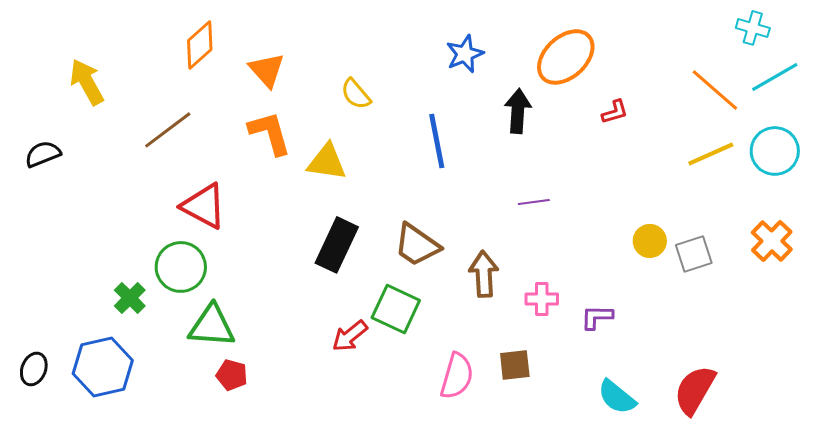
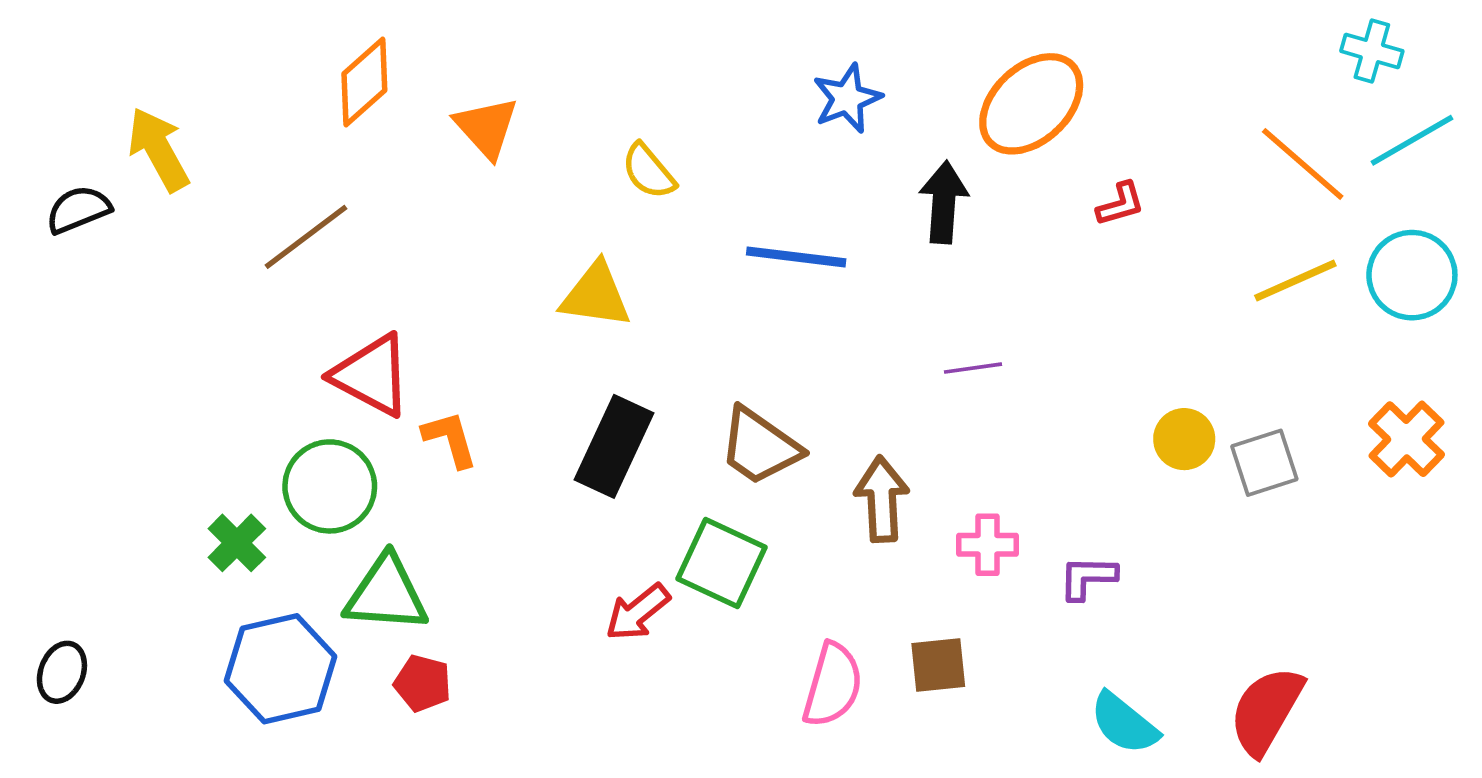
orange L-shape: (270, 133) -> (450, 439), moved, size x0.7
blue line: (437, 141) -> (796, 257), turned -72
black semicircle: (43, 154) -> (78, 210), moved
blue hexagon: (103, 367) -> (281, 669), moved

